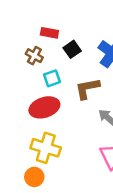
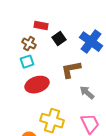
cyan square: (52, 78) -> (27, 62), moved
yellow cross: (46, 148) -> (52, 121), moved

